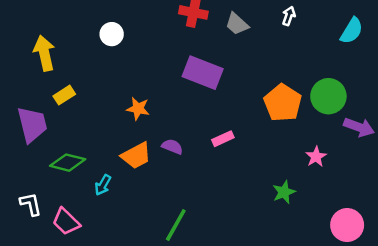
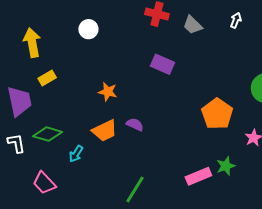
purple rectangle: (203, 73) -> (163, 64), size x0.7
orange pentagon: (283, 103) -> (217, 114), moved
pink rectangle: (223, 139) -> (198, 176), moved, size x1.4
white L-shape: (31, 204) -> (16, 143), moved

